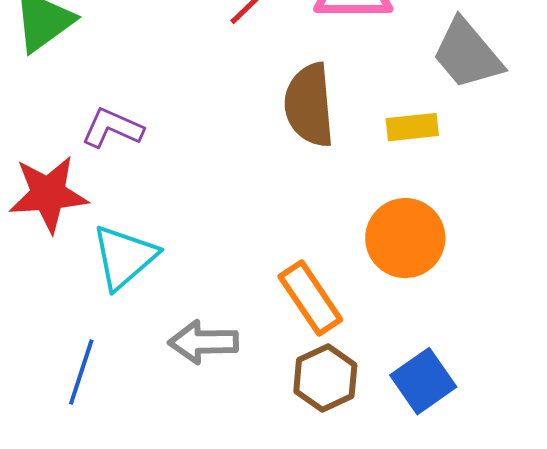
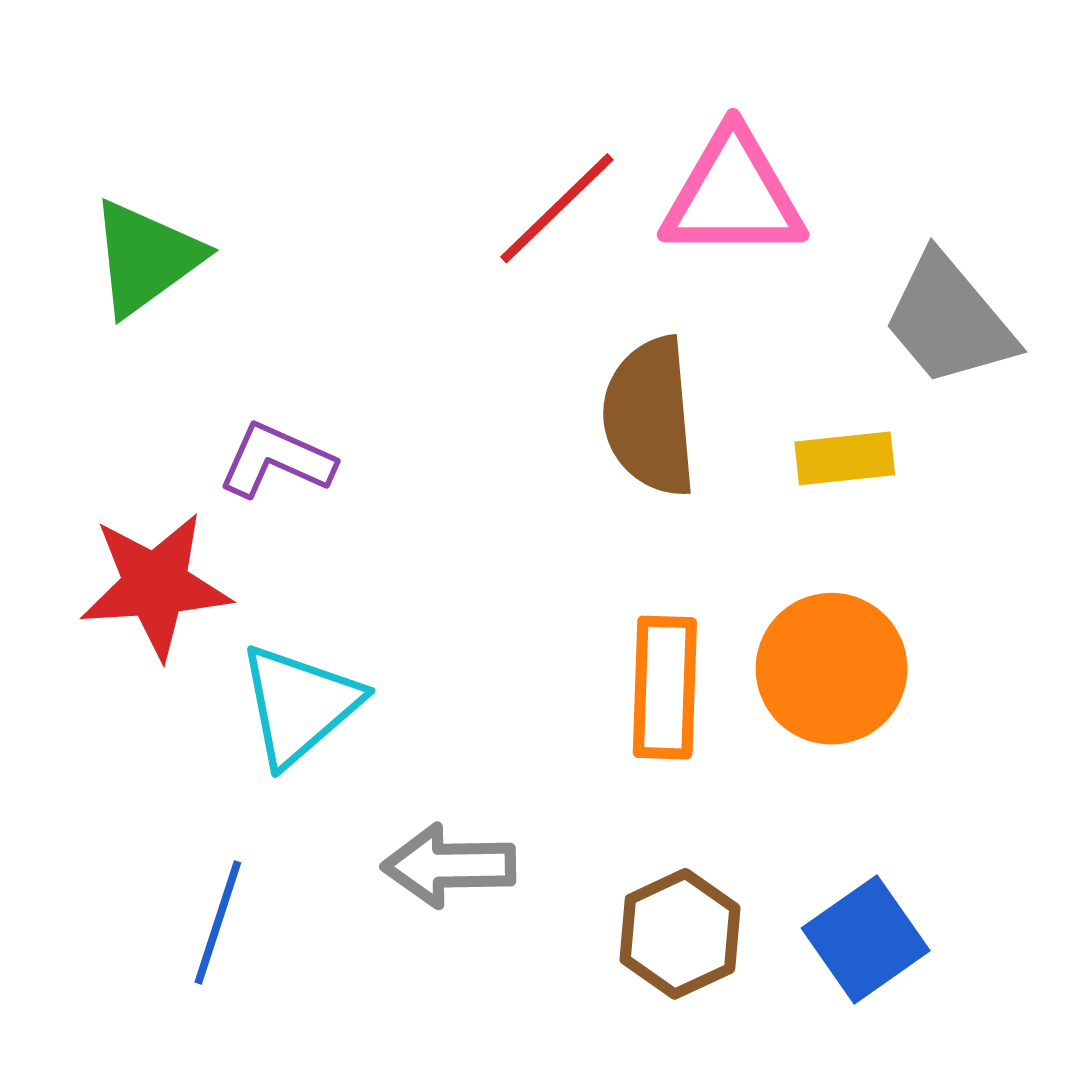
orange rectangle: (310, 298) -> (665, 688), moved, turned 36

